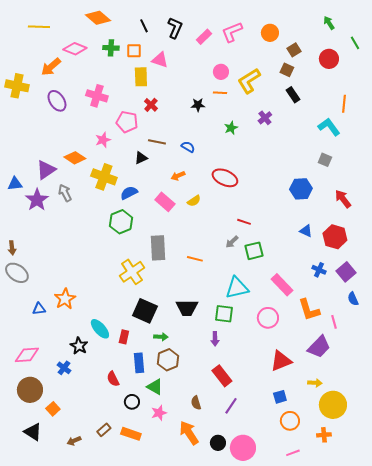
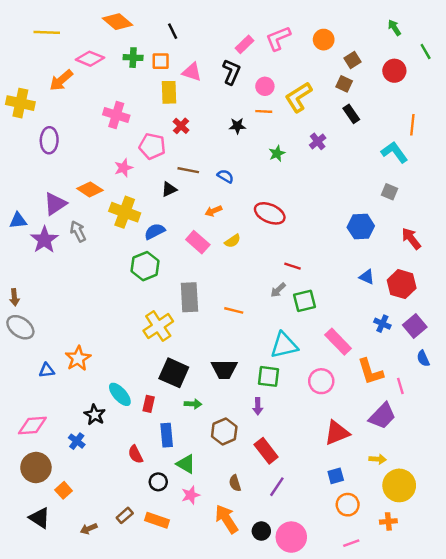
black L-shape: (175, 28) -> (231, 72), moved
purple ellipse: (57, 101) -> (49, 140), moved, turned 35
brown hexagon: (168, 360) -> (224, 432), moved

